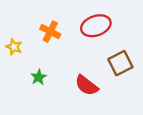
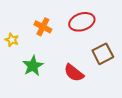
green star: (39, 77) -> (33, 66), size x1.5

